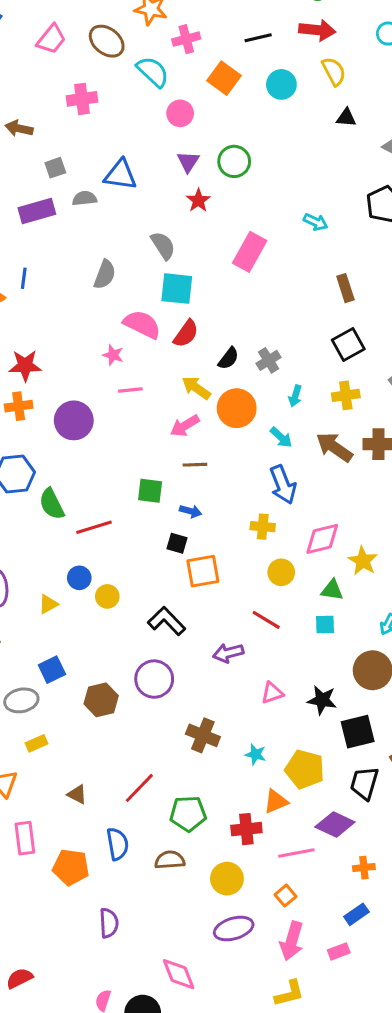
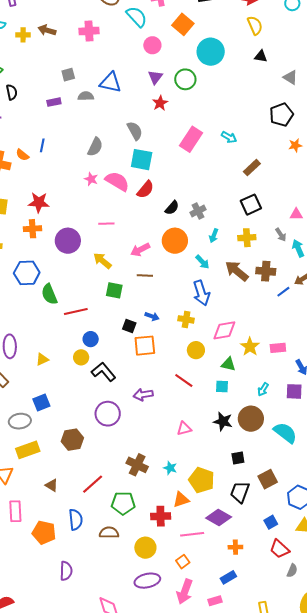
cyan circle: (281, 84) -> (211, 52), moved, size x1.4
brown arrow: (19, 128) -> (47, 30), moved
purple rectangle: (37, 211) -> (54, 102), size x0.6
cyan arrow: (316, 222) -> (229, 137), moved
brown rectangle: (345, 288) -> (252, 168), turned 60
pink star: (113, 355) -> (91, 179), moved
yellow arrow: (196, 388) -> (102, 261), moved
blue arrow: (191, 511) -> (152, 316), moved
blue circle: (79, 578) -> (91, 339), moved
black L-shape: (167, 621) -> (104, 372), moved
purple arrow: (228, 653) -> (143, 395), moved
brown hexagon: (101, 700) -> (72, 440), moved
black star: (322, 700) -> (223, 421), moved
black square: (358, 732) -> (238, 458), size x0.6
brown cross: (203, 735) -> (137, 465), moved
yellow rectangle: (37, 743) -> (28, 450), size x1.6

